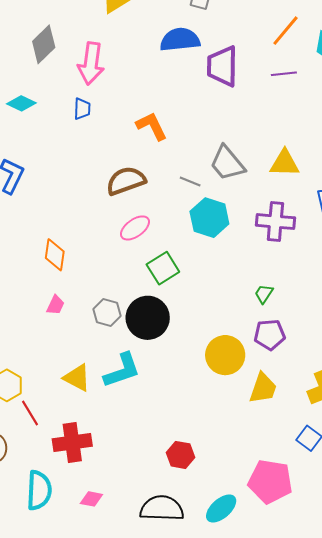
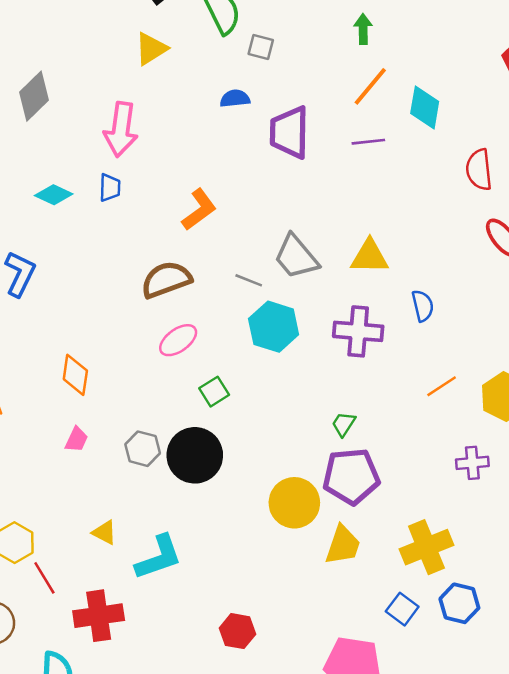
blue semicircle: (180, 40) -> (235, 98), size x0.6
gray diamond: (44, 44) -> (34, 96), moved
cyan diamond: (21, 103) -> (54, 195), moved
orange L-shape: (152, 126) -> (199, 210), turned 80
green square: (163, 268) -> (214, 392), size x0.7
purple pentagon: (270, 335) -> (351, 476), size x1.4
cyan L-shape: (122, 370) -> (159, 557), moved
yellow triangle: (77, 378) -> (104, 532), size x0.7

